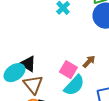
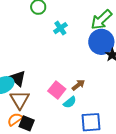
cyan semicircle: (74, 85) -> (70, 102), moved, size x0.6

